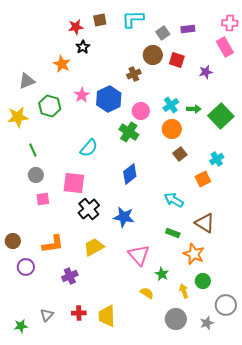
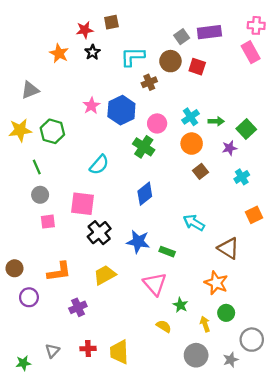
cyan L-shape: (133, 19) -> (133, 57), moved
purple rectangle: (188, 29) -> (209, 32), size x1.5
orange star: (62, 64) -> (59, 53), moved
purple star: (206, 72) -> (229, 148), moved
green hexagon: (50, 106) -> (52, 131), moved
green square: (221, 116) -> (246, 129), size x0.7
orange square: (203, 179) -> (254, 215), moved
green rectangle: (173, 233) -> (167, 252), moved

